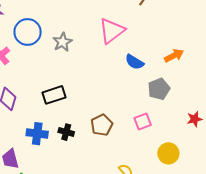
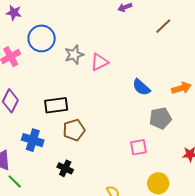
pink triangle: (112, 31) -> (100, 62), moved, size x0.7
brown pentagon: (102, 125) -> (74, 130), moved
black cross: (66, 132) -> (65, 168), moved

